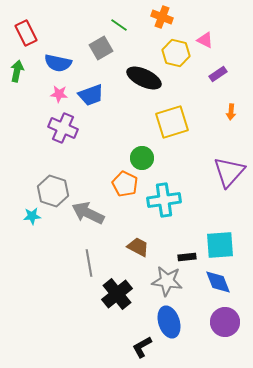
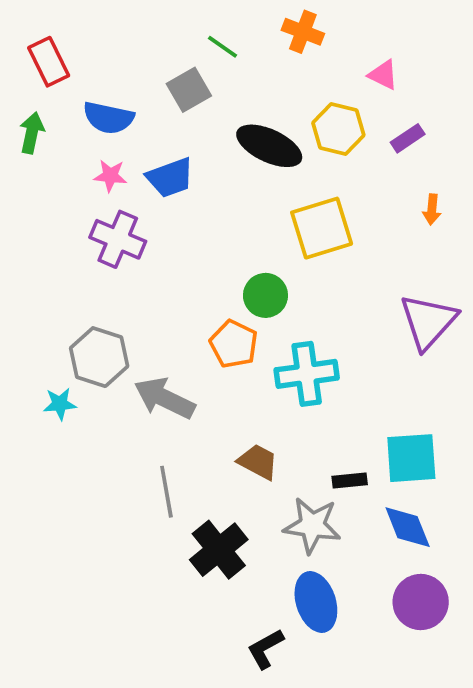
yellow hexagon: (176, 53) -> (338, 129), moved

